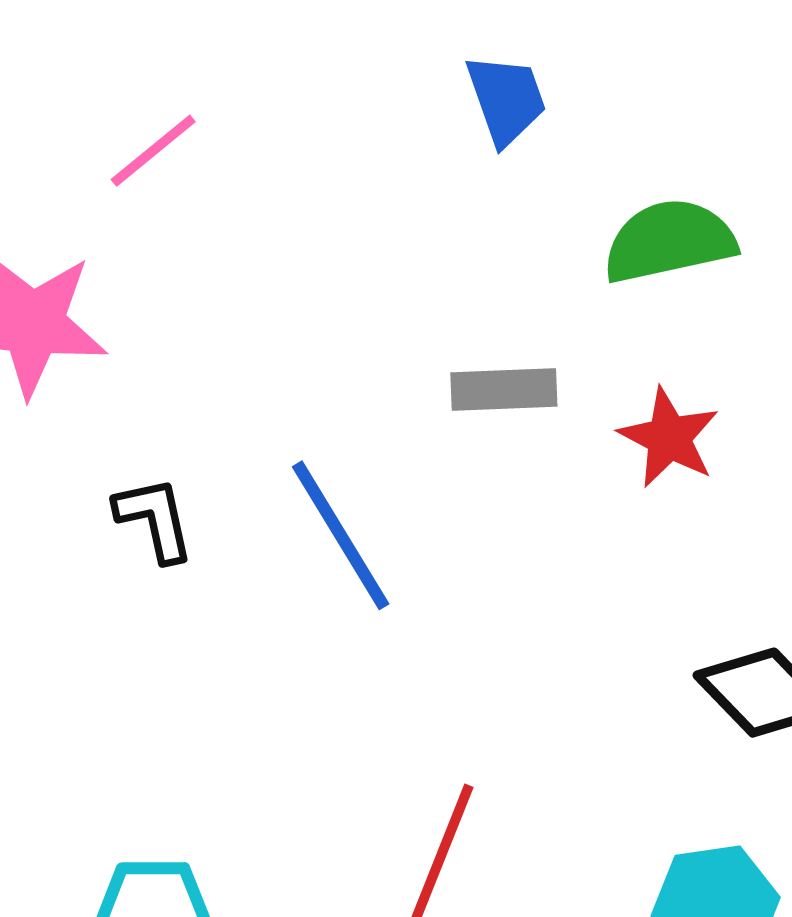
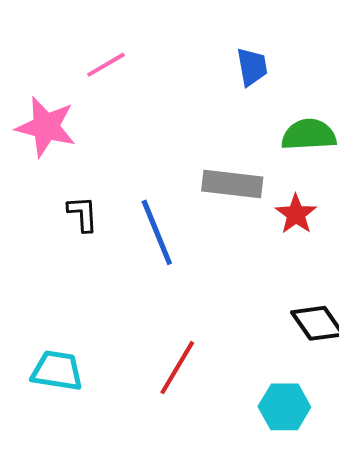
gray rectangle: (504, 390) -> (232, 184), size x1.4

